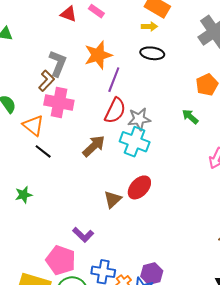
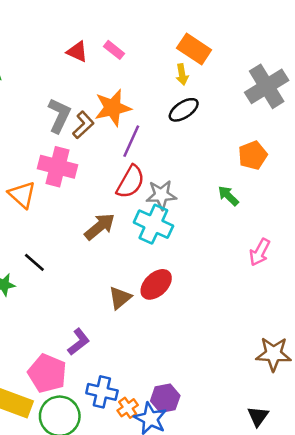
yellow arrow: (149, 26) -> (182, 74), turned 77
black ellipse: (152, 53) -> (184, 110), turned -45
brown L-shape: (47, 81) -> (83, 125), moved
black line: (43, 151) -> (34, 262), moved
purple L-shape: (83, 235) -> (79, 342), turned -85

